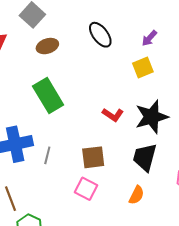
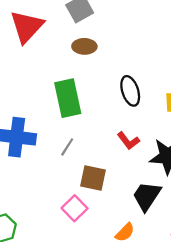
black ellipse: (100, 35) -> (130, 91), moved
gray line: (47, 155) -> (67, 147), moved

